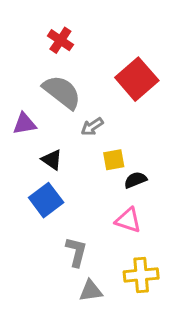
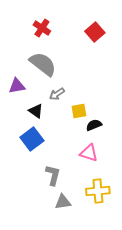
red square: (137, 79) -> (95, 32), moved, size x0.7
gray arrow: (92, 127) -> (57, 94), moved

